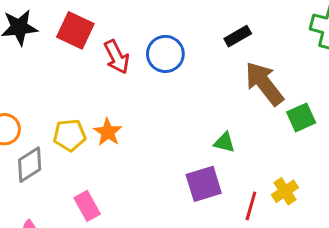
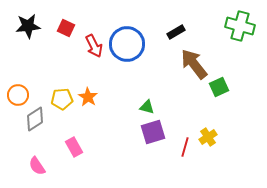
red square: (75, 30) -> (66, 28), size x0.7
blue circle: (165, 54) -> (127, 44), size x1.4
green triangle: (224, 142) -> (147, 107), moved

